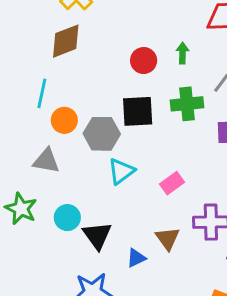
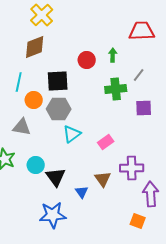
black square: (138, 111) -> (58, 81), moved
blue triangle: (136, 258) -> (82, 192), turned -40

